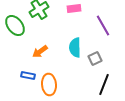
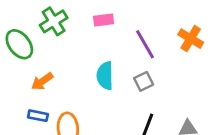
orange arrow: (40, 52) -> (42, 81), moved
gray square: (95, 59) -> (144, 81), moved

